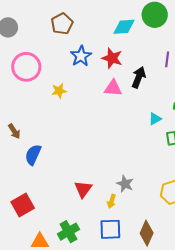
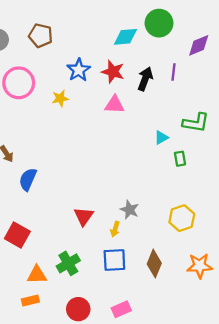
brown pentagon: (62, 24) -> (41, 35), moved, turned -30
black arrow: (139, 77) -> (145, 79), moved
yellow star: (59, 91) -> (60, 98), moved
red square: (23, 205) -> (17, 235), turned -30

